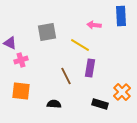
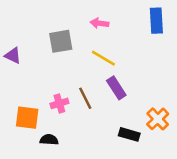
pink arrow: (94, 25) -> (99, 23), moved
pink cross: (21, 60) -> (59, 103), moved
purple rectangle: (90, 68) -> (116, 88), turned -42
black semicircle: (54, 104) -> (49, 140), moved

